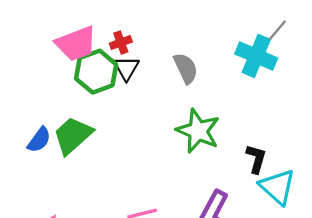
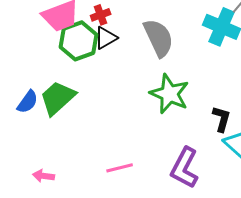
black triangle: (126, 68) -> (106, 38), turned 30
gray semicircle: (186, 68) -> (159, 38), size x1.4

